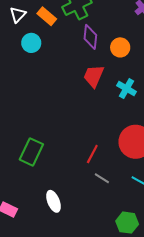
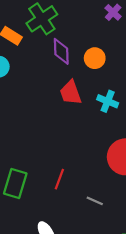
red trapezoid: (94, 76) -> (71, 93), turned -35
red line: (92, 154) -> (59, 179), moved

